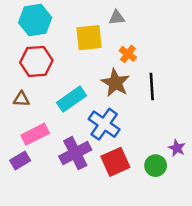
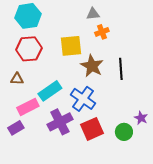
yellow square: (89, 38) -> (71, 46), moved
orange cross: (128, 54) -> (102, 32), moved, turned 32
cyan rectangle: (72, 99) -> (50, 91), moved

